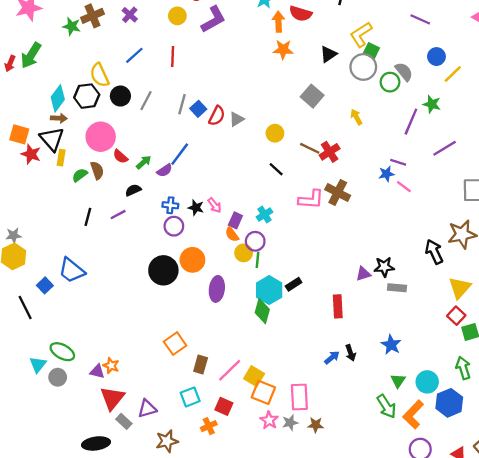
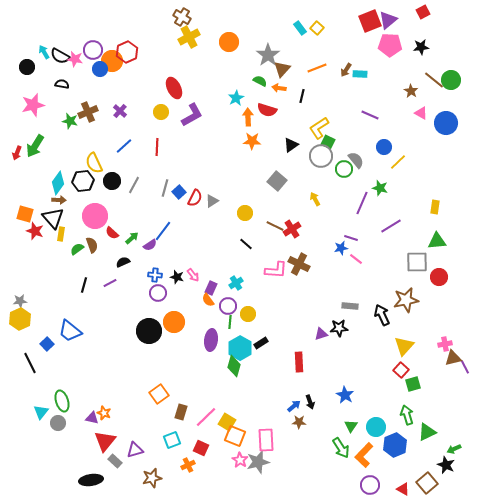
yellow circle: (244, 253) -> (248, 314), moved
gray rectangle: (397, 288) -> (350, 306), moved
purple ellipse: (217, 289) -> (211, 340), moved
green ellipse: (62, 352) -> (62, 401), turned 45
gray star: (290, 423) -> (258, 462), size x1.6
brown star: (316, 425) -> (299, 422), moved

